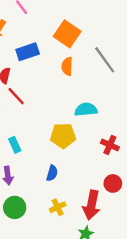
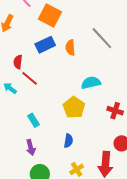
orange square: (67, 34) -> (50, 15), moved
blue rectangle: (28, 52) -> (45, 45), moved
yellow pentagon: (63, 136) -> (74, 107), turned -30

